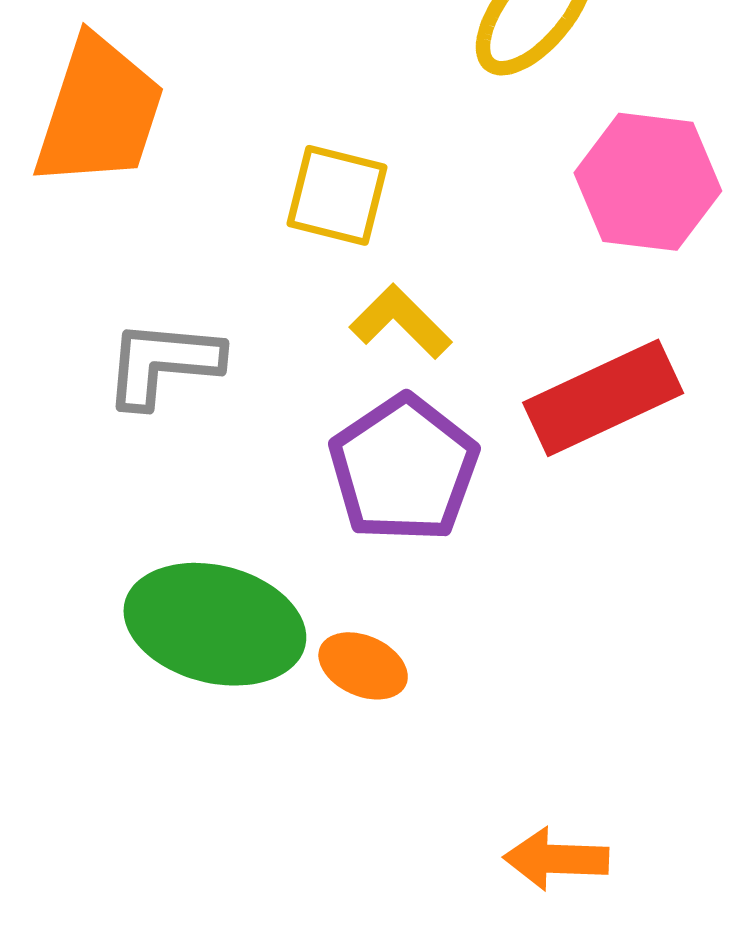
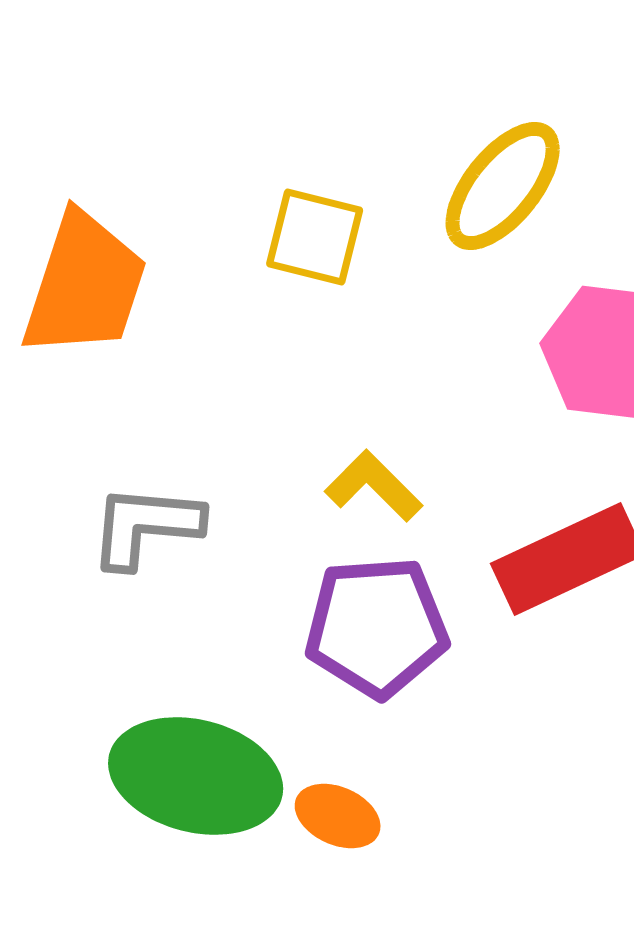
yellow square: (337, 195) -> (315, 237), moved
purple pentagon: (404, 469) -> (377, 627), turned 30

